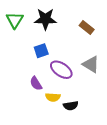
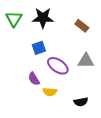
gray triangle: (91, 64) -> (86, 61), turned -30
black semicircle: (71, 106) -> (81, 102), moved

